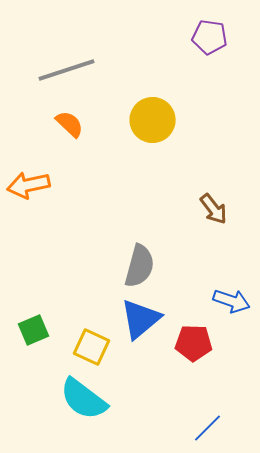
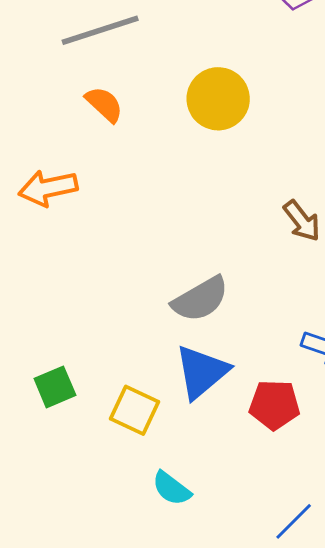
gray semicircle: (140, 266) -> (200, 299), turned 45
cyan semicircle: (84, 399) -> (172, 488), moved, size x0.6

